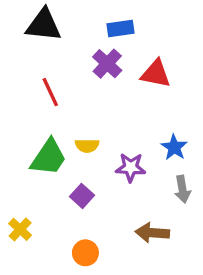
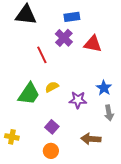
red line: (50, 92) -> (42, 55), moved
yellow semicircle: (87, 146) -> (52, 87), turned 152
purple square: (82, 196) -> (52, 127), moved
yellow cross: (20, 229) -> (12, 137), turned -32

